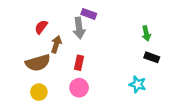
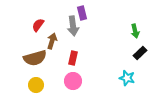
purple rectangle: (89, 14) -> (82, 13), turned 56
black rectangle: (152, 57) -> (140, 53), turned -64

